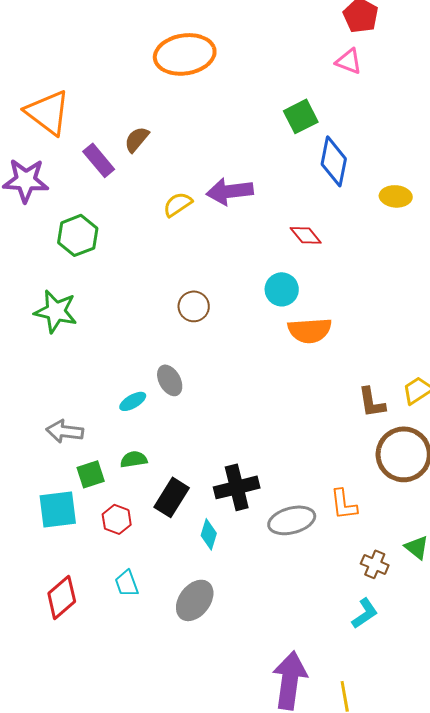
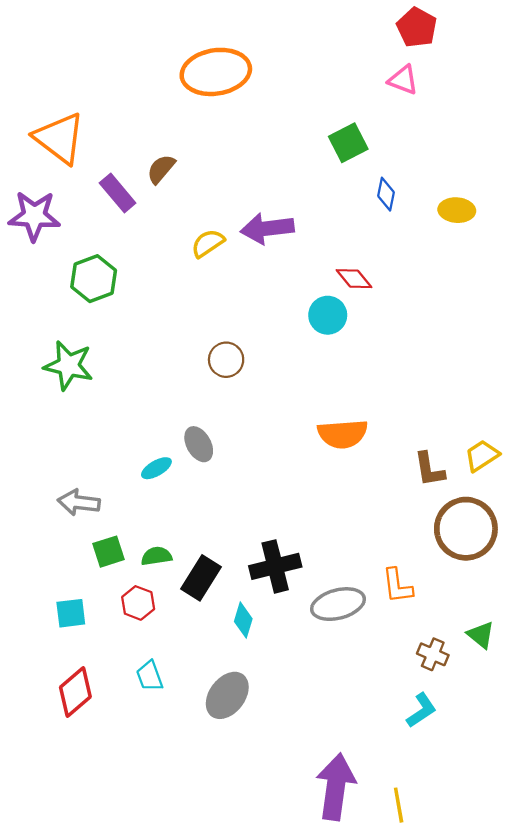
blue diamond: (334, 161) -> (386, 194), size x0.6
yellow ellipse: (396, 196) -> (457, 210), moved
cyan circle: (282, 289) -> (328, 315), moved
orange semicircle: (310, 330) -> (343, 434), moved
green semicircle: (134, 459) -> (156, 556), moved
cyan square: (58, 509) -> (71, 613), moved, size x0.7

